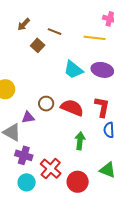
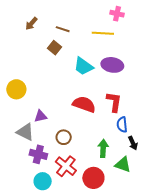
brown square: (38, 45) -> (55, 48), moved
brown circle: (46, 104) -> (64, 137), moved
green arrow: (80, 141) -> (103, 148), moved

